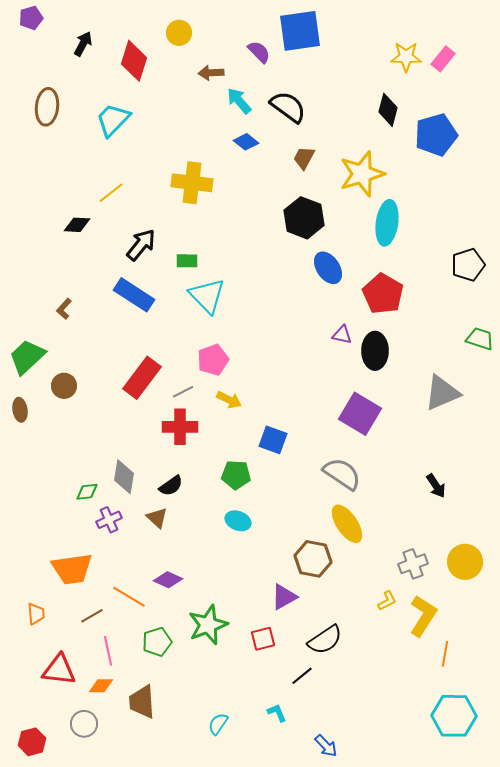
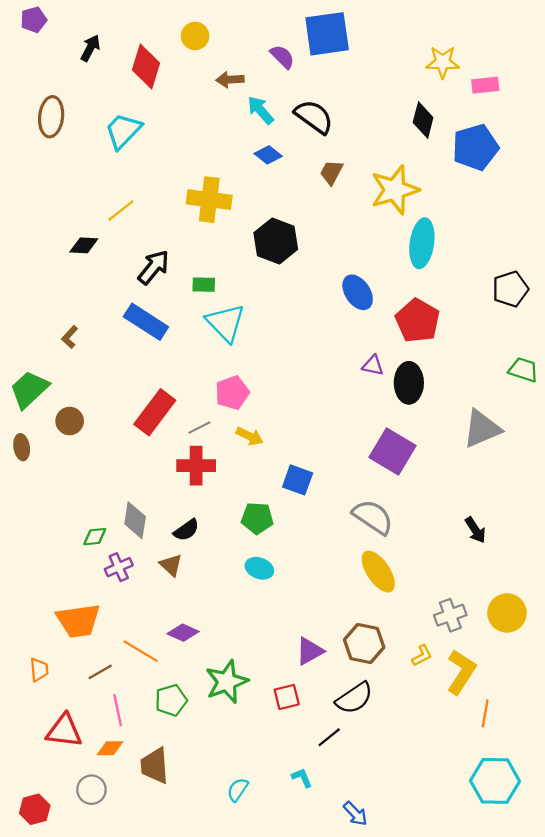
pink rectangle: (443, 59) -> (485, 85), moved, turned 45
black hexagon: (304, 218) -> (276, 241), moved
brown hexagon: (313, 559) -> (364, 644), moved

